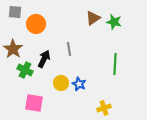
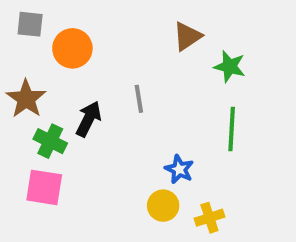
green star: (114, 22) -> (230, 67), moved
yellow circle: (61, 83) -> (163, 206), moved
blue star: (79, 84) -> (179, 169), moved
pink square: (34, 103) -> (44, 187), moved

